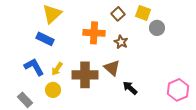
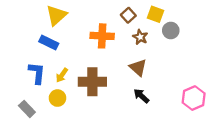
brown star: (121, 42) -> (140, 37), moved
blue L-shape: (34, 67) -> (37, 73), turned 35
brown triangle: (112, 68) -> (138, 68), moved

